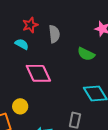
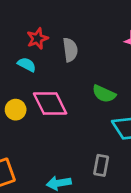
green semicircle: (86, 54) -> (104, 94), moved
yellow circle: (20, 106) -> (16, 110), moved

